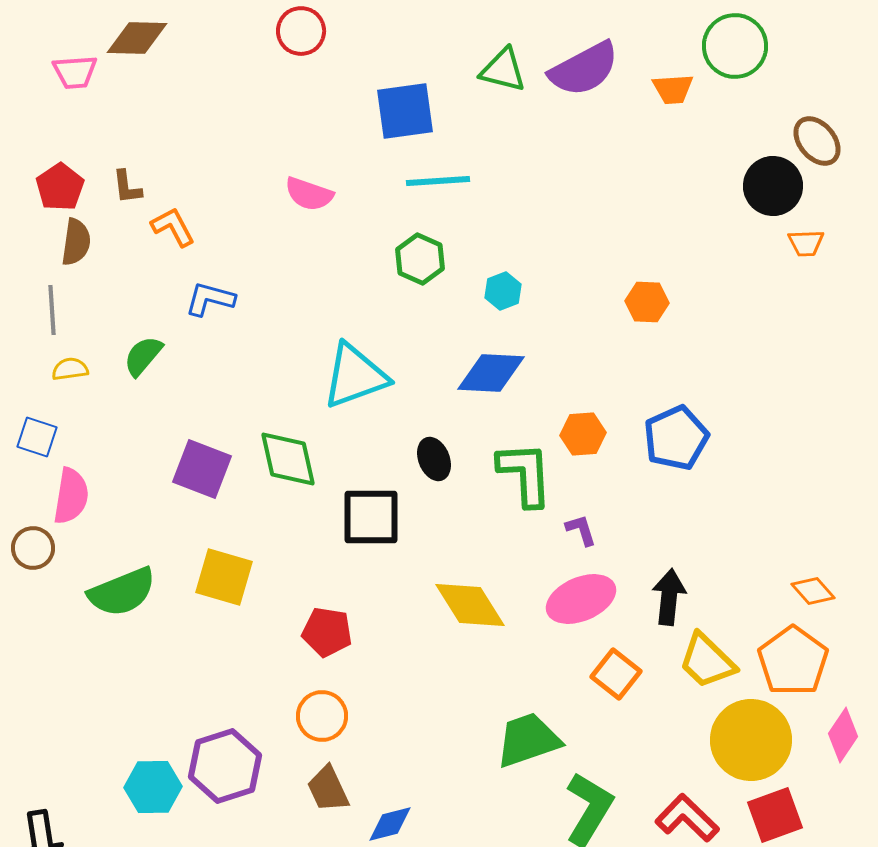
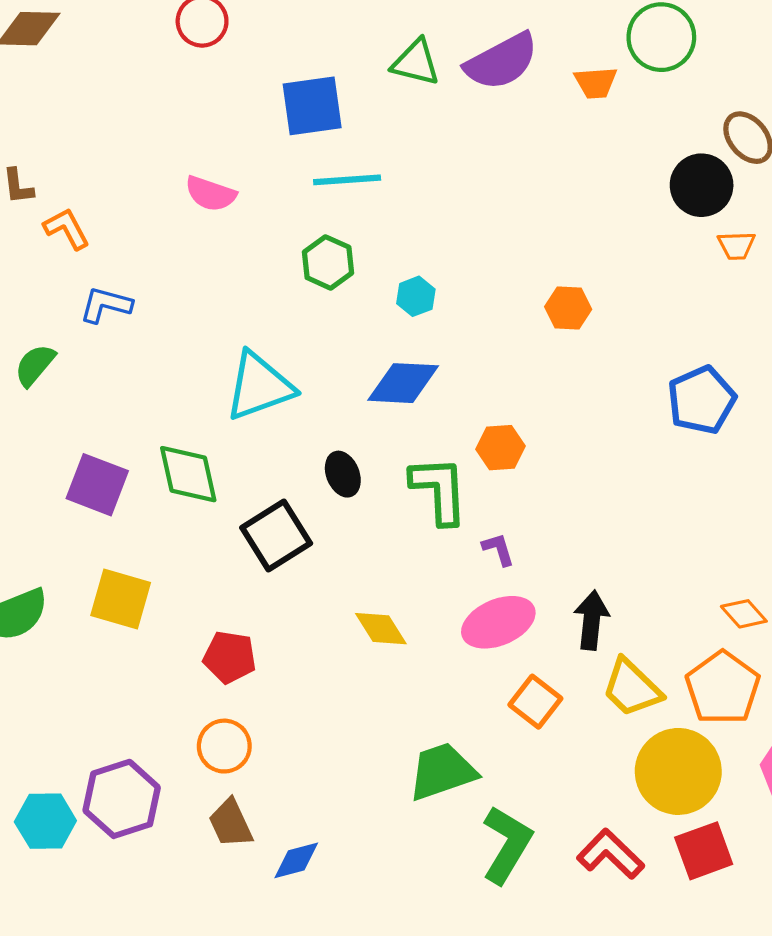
blue pentagon: (676, 438) -> (702, 400), moved
black square: (371, 517) -> (276, 535), turned -32
yellow diamond: (470, 605) -> (381, 629), size x0.7

